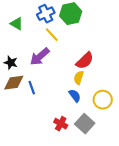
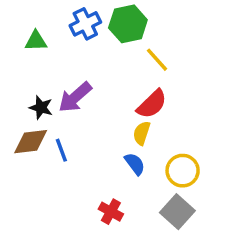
green triangle: (17, 24) -> (36, 41), turned -32
yellow line: (52, 35) -> (157, 60), moved
black star: (11, 63) -> (41, 107), moved
gray square: (85, 124) -> (177, 212), moved

